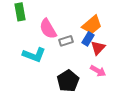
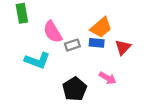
blue rectangle: (88, 39) -> (97, 43), turned 64
red triangle: (98, 48) -> (123, 47), moved

